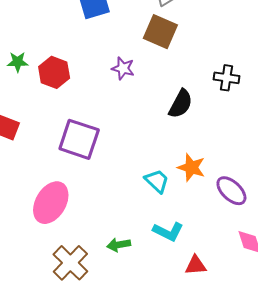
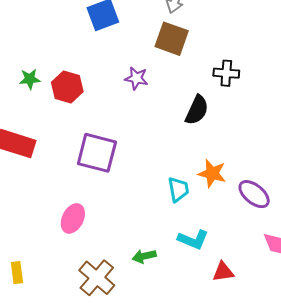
black cross: (226, 78) -> (226, 73), moved
cyan trapezoid: (157, 181) -> (178, 189), turned 40
pink ellipse: (51, 203) -> (73, 218), size x0.7

